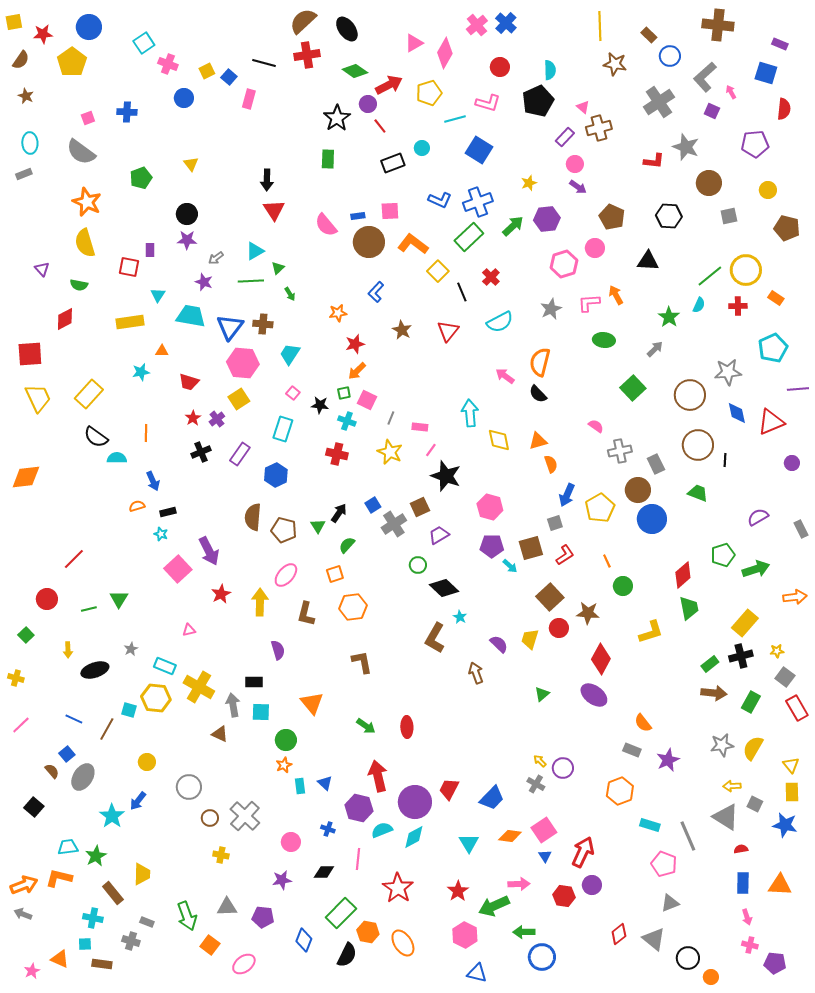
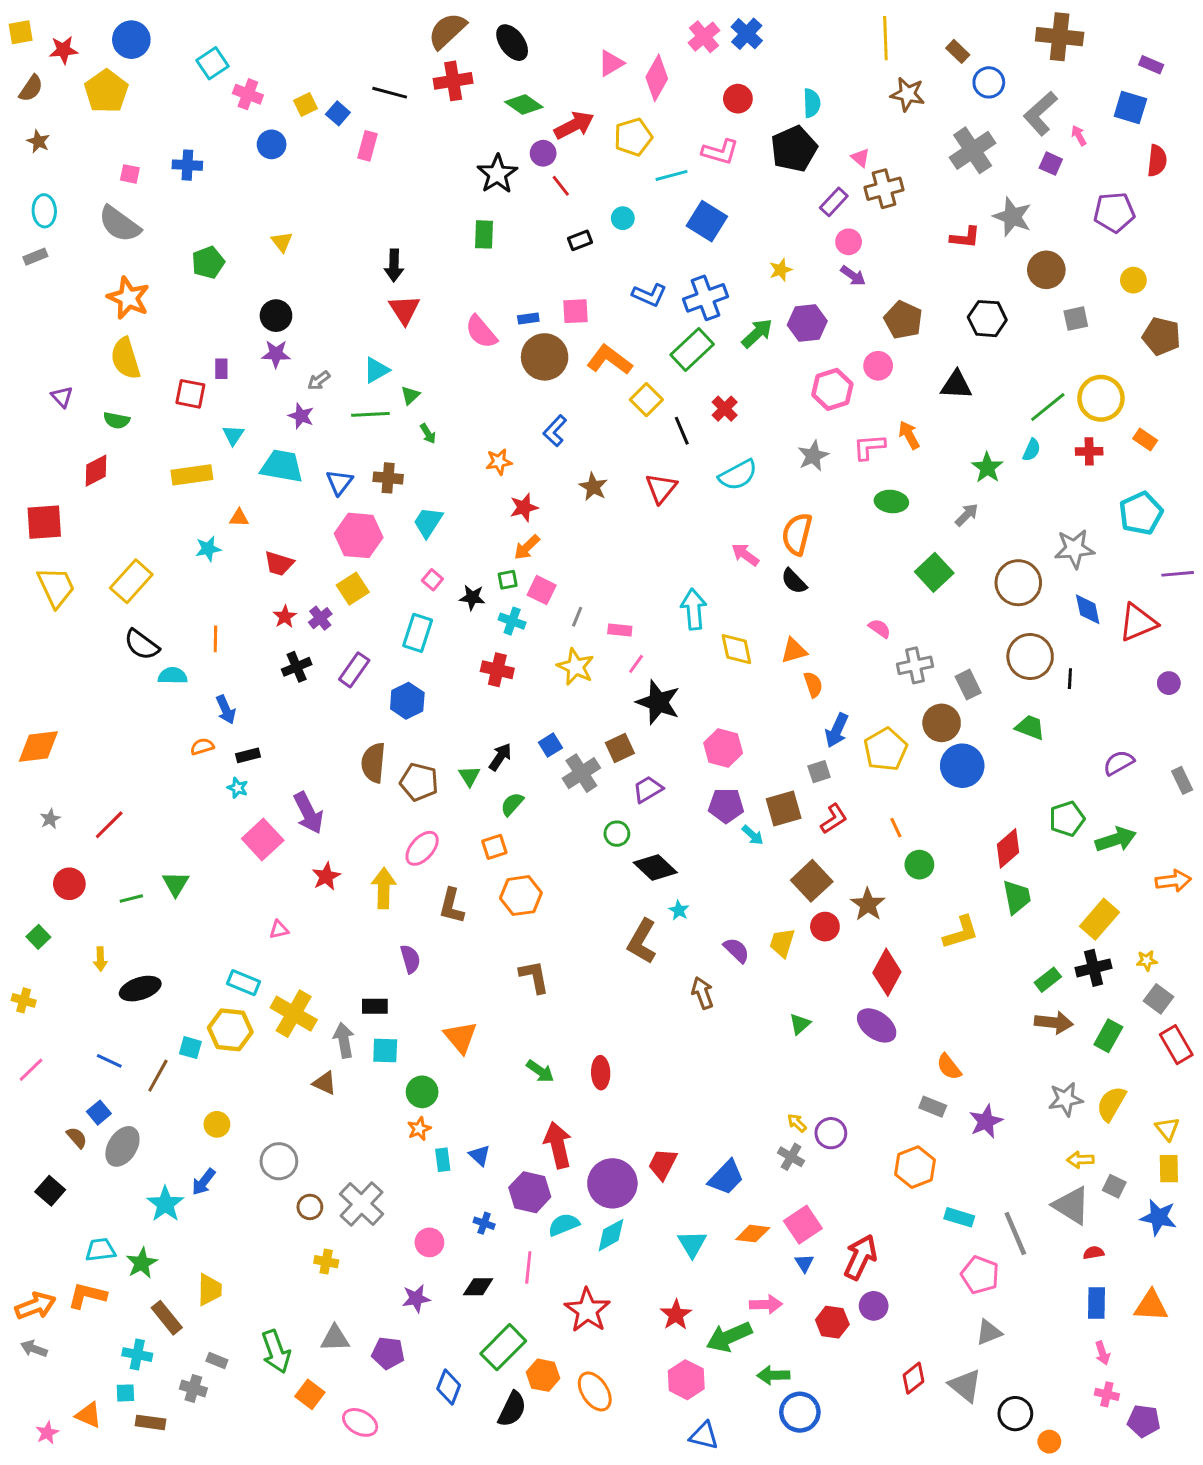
pink square: (88, 118) -> (130, 174), turned 32
black rectangle: (393, 163) -> (580, 240), size x0.7
blue triangle: (230, 327) -> (339, 482), size x0.7
orange diamond: (26, 477) -> (38, 747), moved
brown star: (588, 613) -> (868, 904), turned 30
gray star: (131, 649) -> (50, 819), moved
pink ellipse: (244, 964) -> (360, 1422), turned 65

